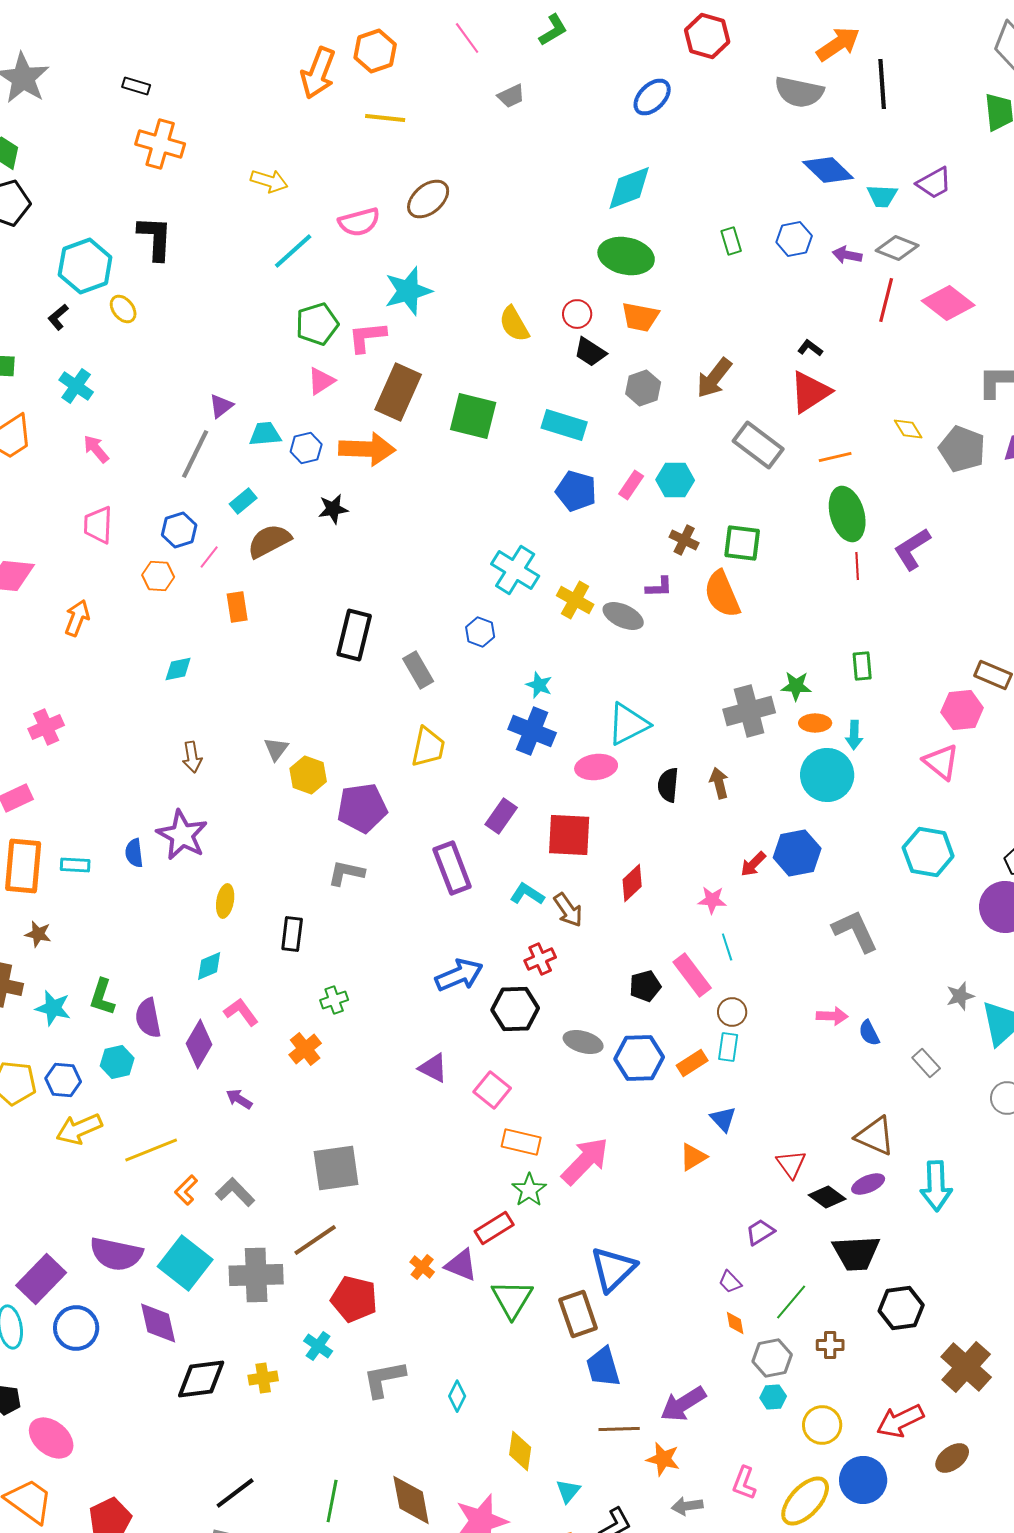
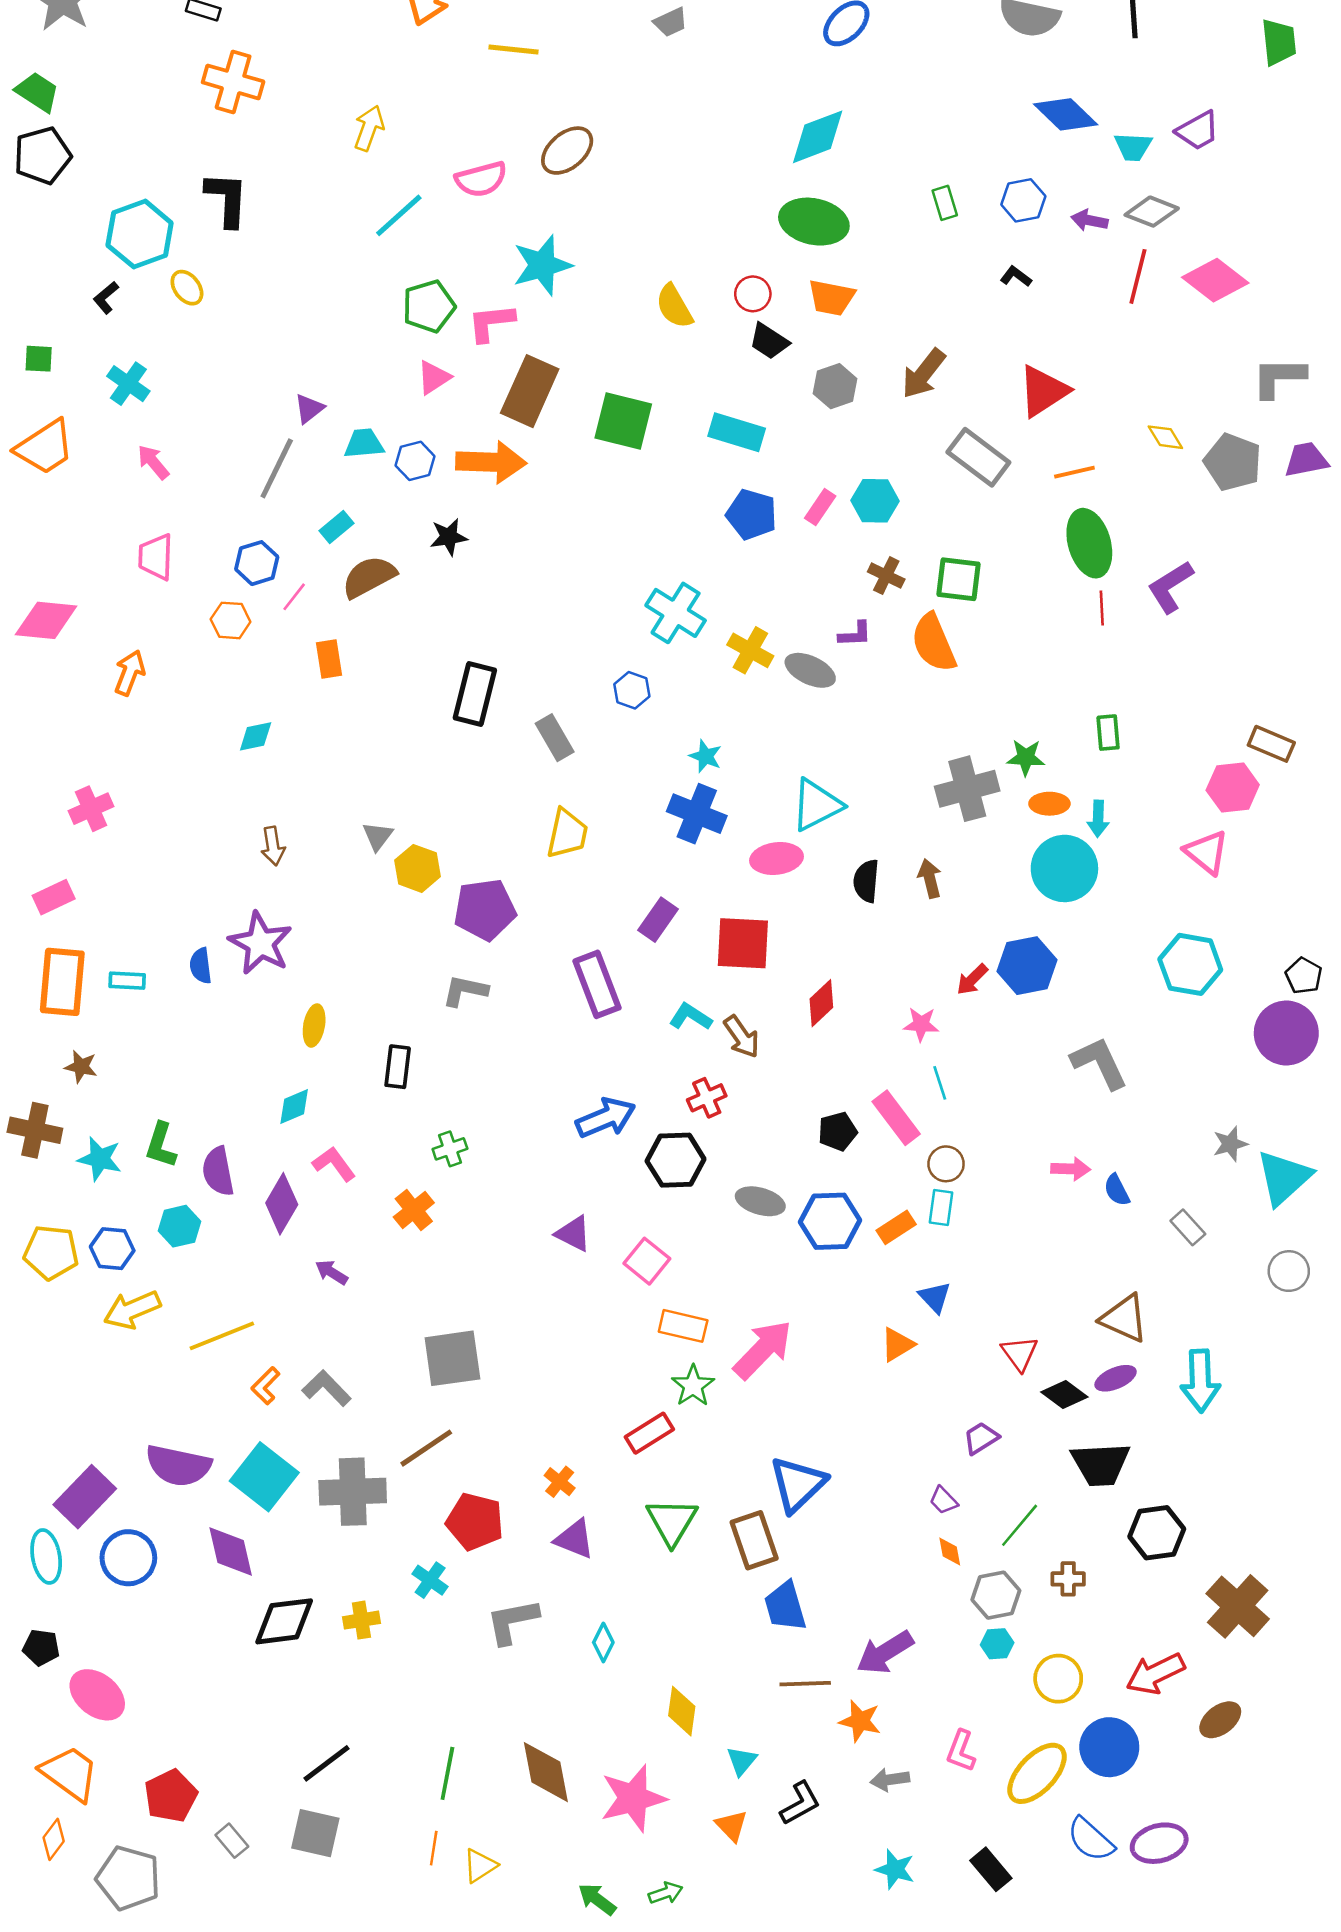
yellow arrow: (269, 181) -> (369, 128), turned -87
black L-shape: (810, 348) -> (1016, 276), moved
purple triangle: (461, 1265) -> (575, 1539), moved

